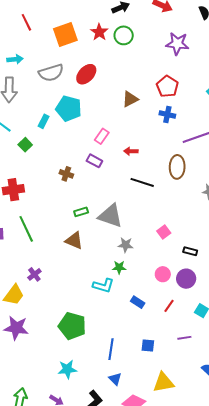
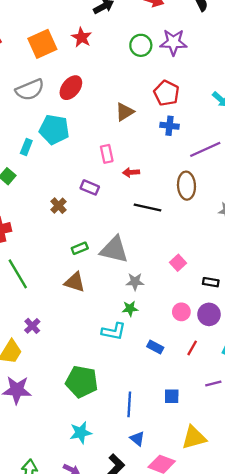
green circle: (124, 35) -> (141, 45), moved
pink rectangle: (102, 136) -> (107, 154), moved, turned -42
brown cross: (66, 174) -> (58, 206), turned 32

